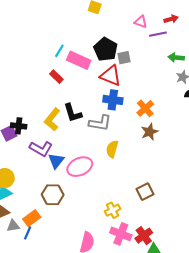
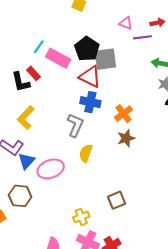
gray square: (124, 58) -> (105, 59), size x1.6
black L-shape: (73, 113) -> (21, 82), moved
gray L-shape: (100, 123) -> (75, 125), turned -80

